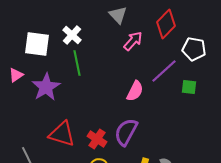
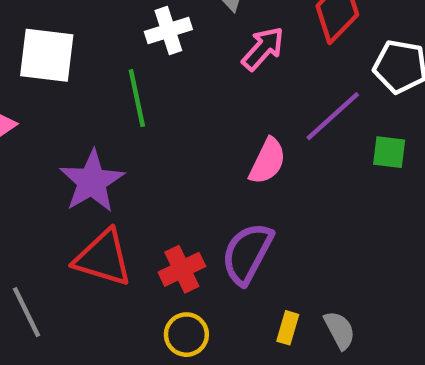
white cross: (72, 35) -> (168, 31), moved, turned 30
purple star: (46, 87) -> (92, 181), moved
red cross: (97, 139) -> (182, 269), turned 30

